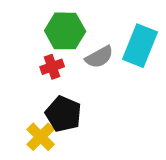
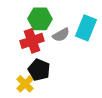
red cross: (52, 67) -> (32, 41), size x1.6

